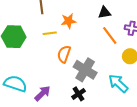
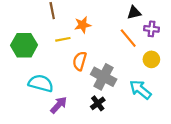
black triangle: (104, 13) -> (134, 13), moved
cyan semicircle: (15, 84) -> (41, 83), moved

